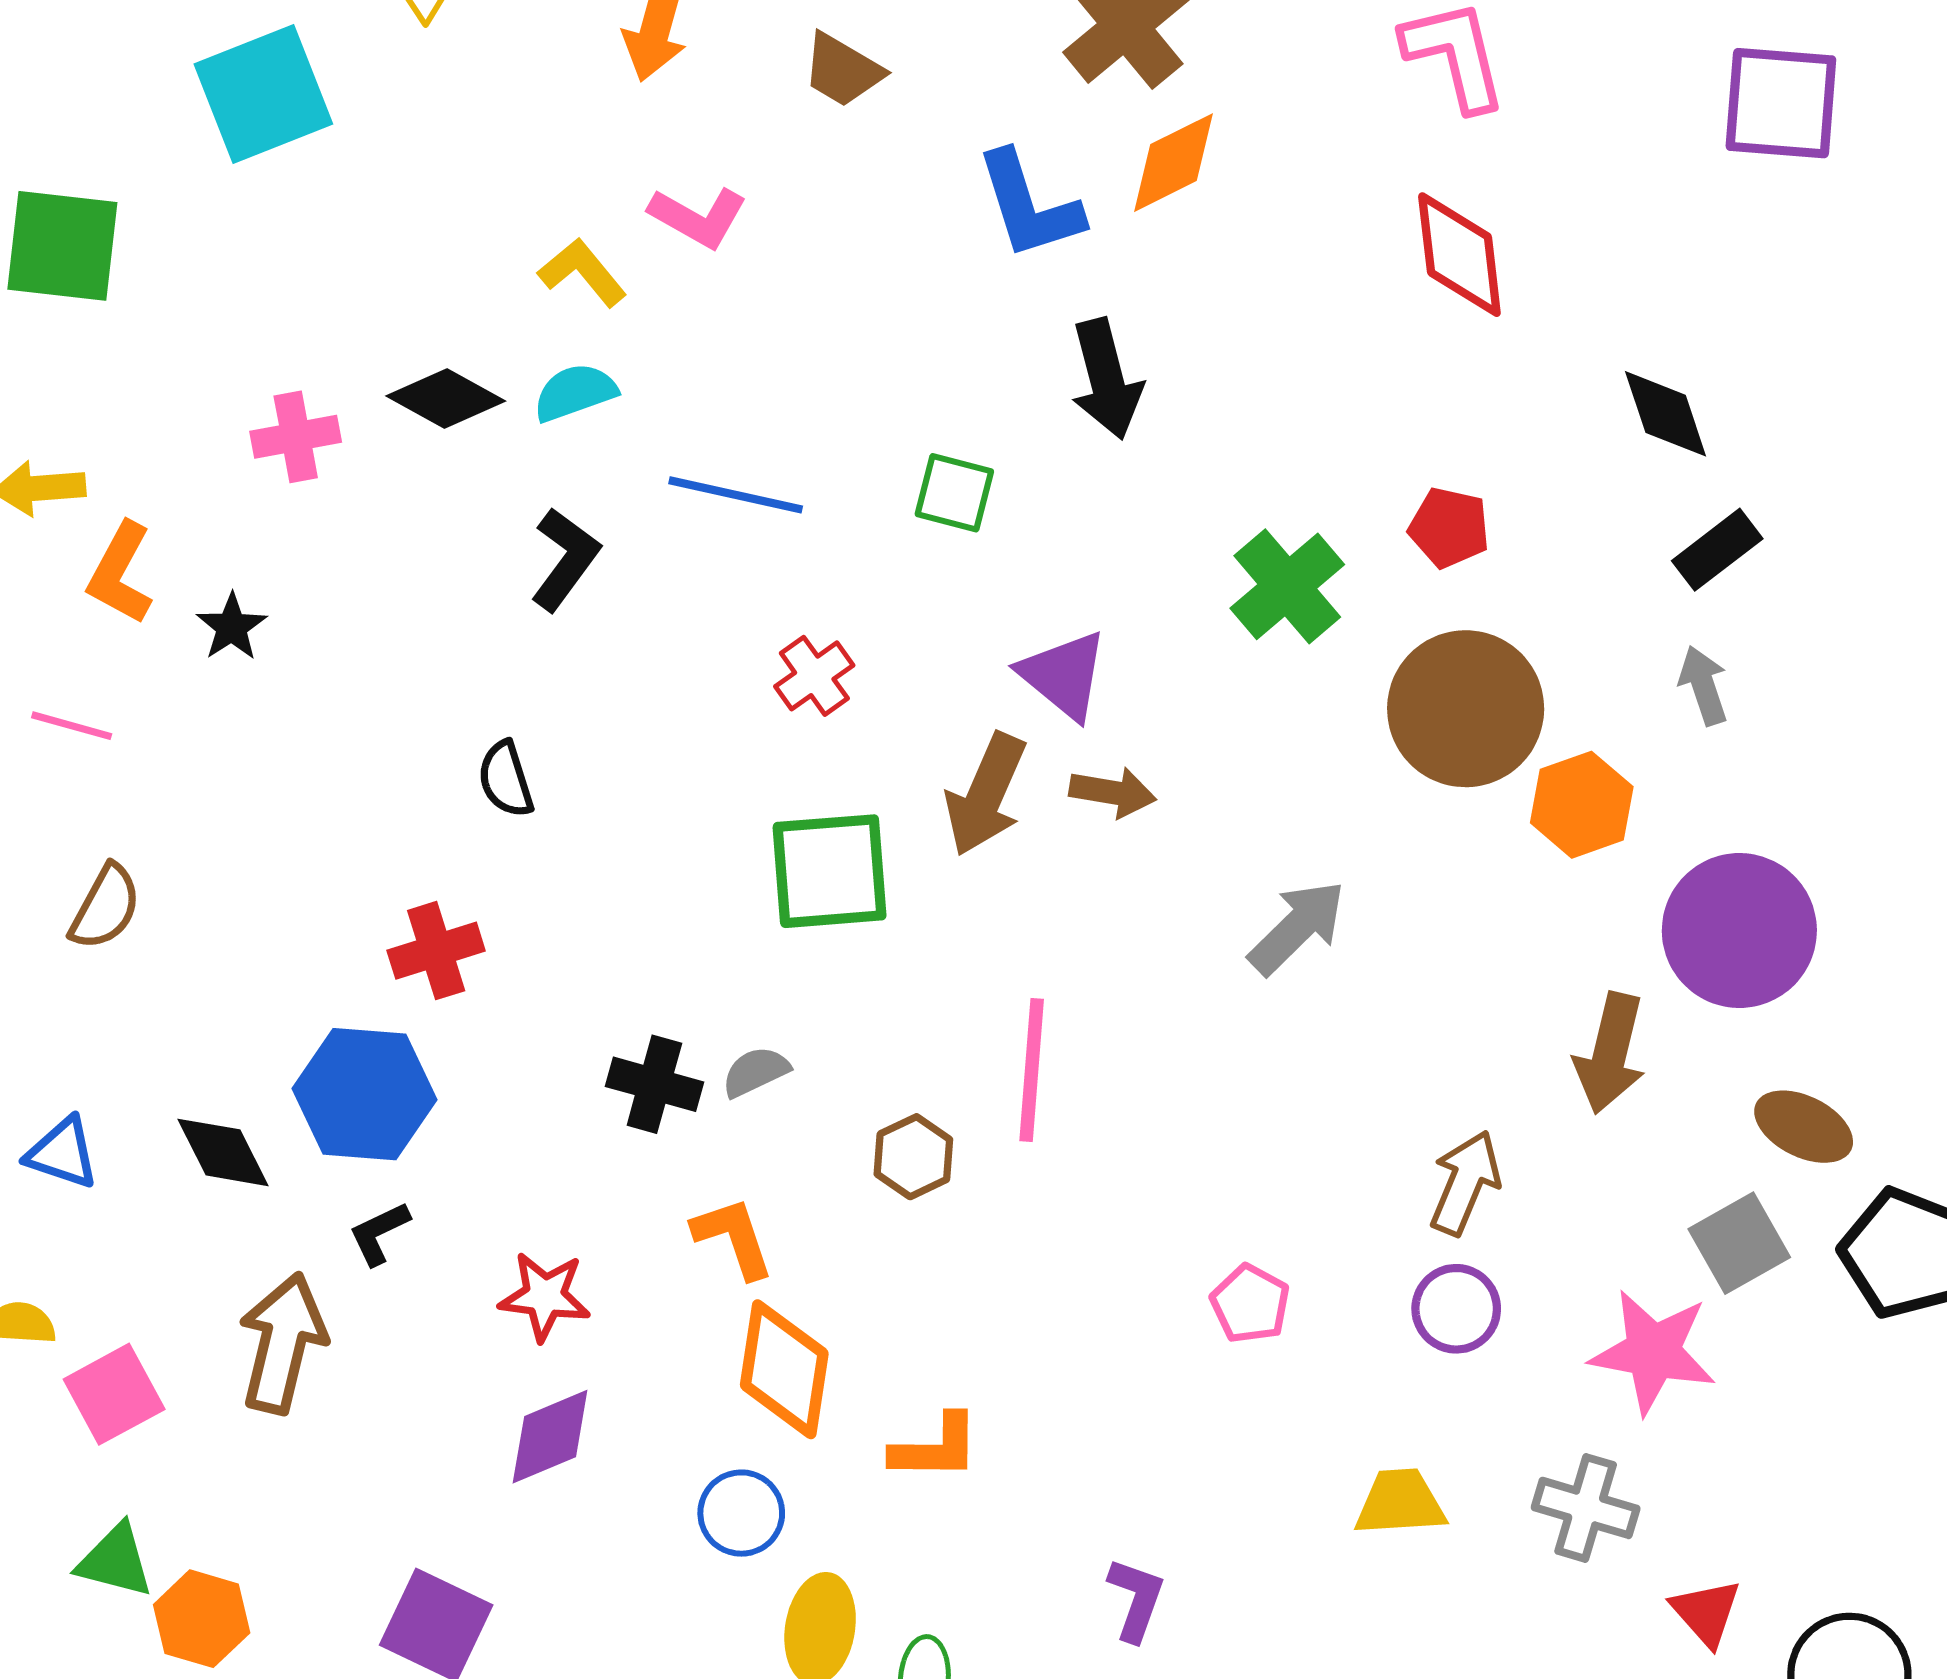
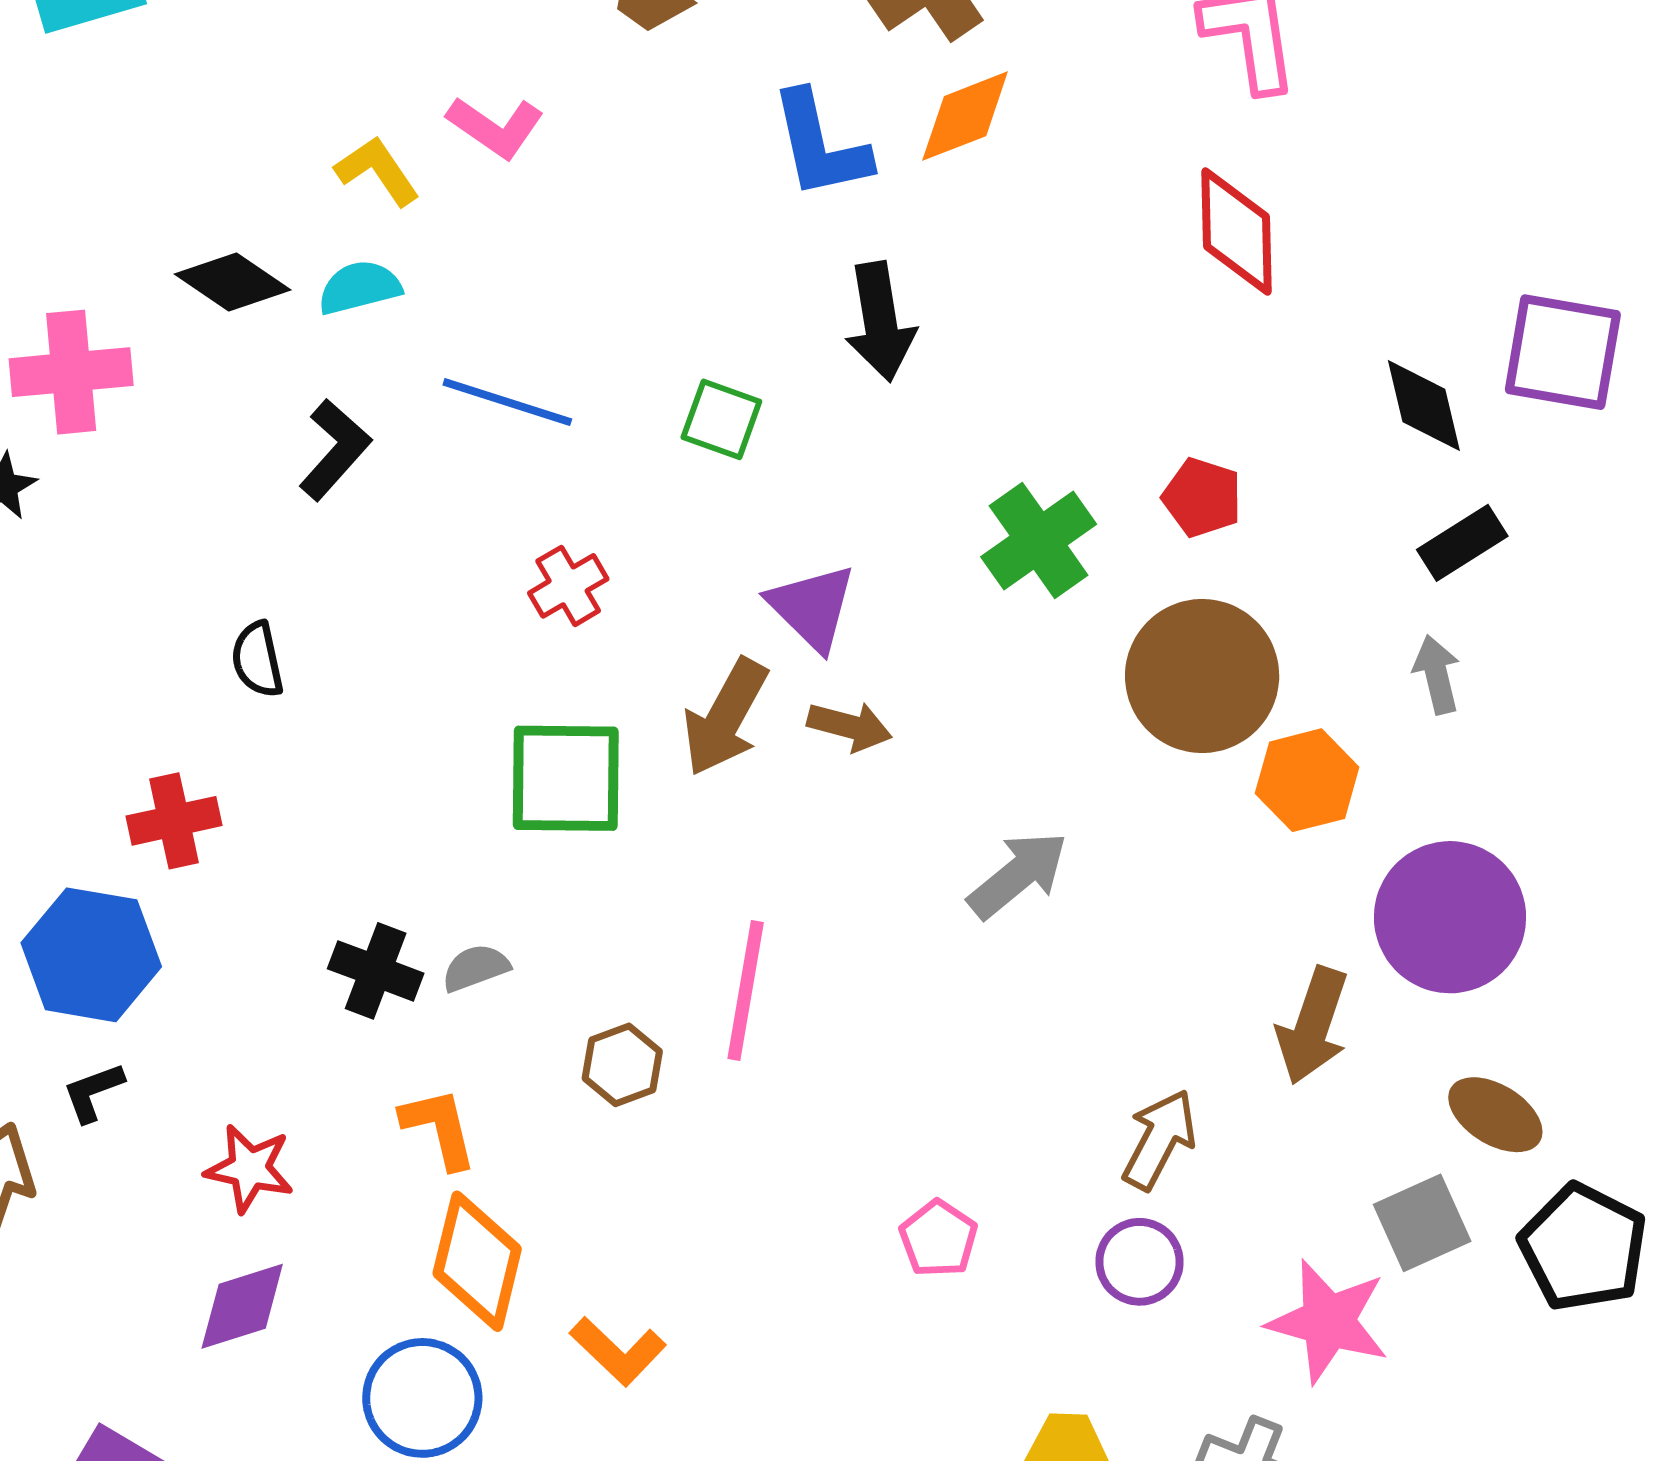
purple square: (1781, 103) -> (1563, 352), moved
pink cross: (296, 437) -> (71, 372), moved, size x1.4
orange L-shape: (935, 1448) -> (618, 1351), turned 38
blue circle: (741, 1513) -> (422, 1398), size x1.4

